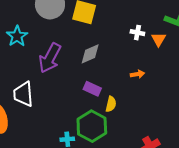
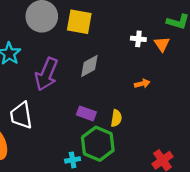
purple rectangle: (92, 89) -> (86, 113), moved

